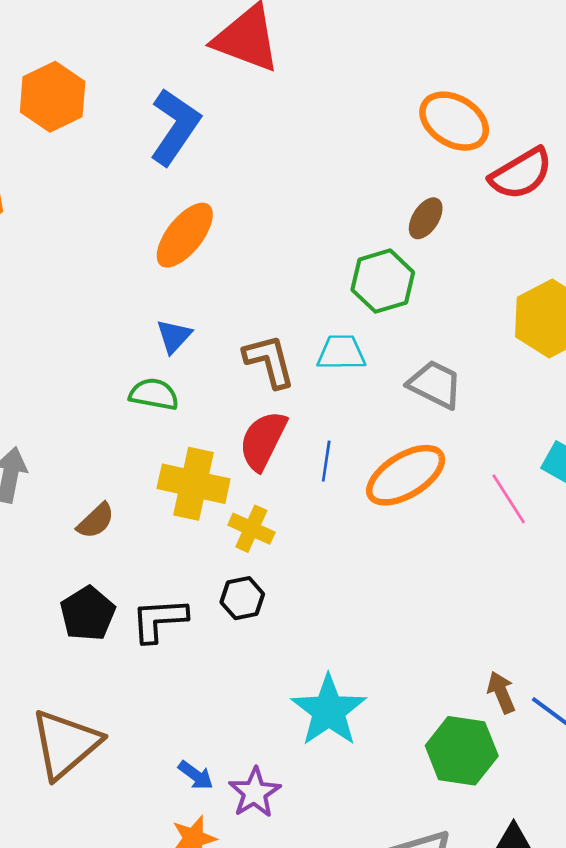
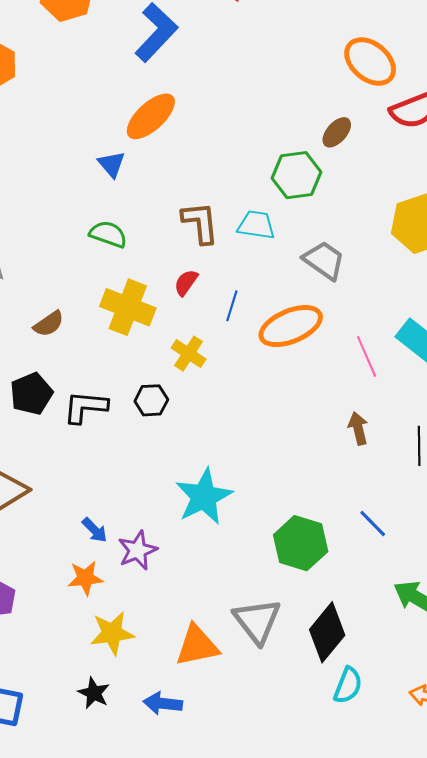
blue triangle: (174, 336) -> (112, 164), moved, turned -32
red semicircle: (263, 441) -> (186, 283), size x0.6
yellow cross: (251, 529) -> (189, 354), moved
brown arrow: (501, 692) -> (358, 428), moved

